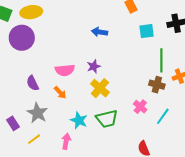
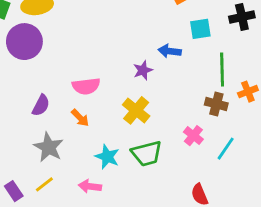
blue arrow: (100, 32) -> (170, 51), moved
purple star: (94, 66) -> (143, 70), moved
purple semicircle: (33, 83) -> (41, 105), turned -126
purple rectangle: (13, 123) -> (14, 191), moved
pink arrow: (66, 141) -> (90, 186), turned -91

